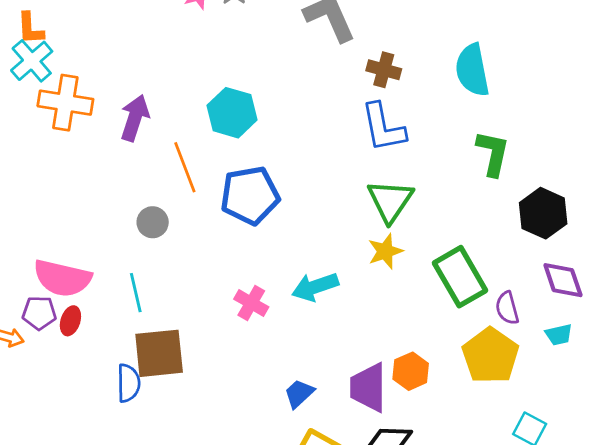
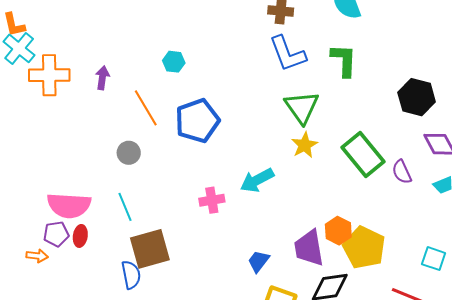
cyan hexagon: (232, 113) -> (174, 62), size x0.6
purple arrow: (135, 118) -> (102, 78), size x0.7
green L-shape: (493, 153) -> (344, 60), moved
pink cross: (251, 303) -> (212, 200), turned -30
yellow pentagon: (490, 356) -> (364, 248), moved

